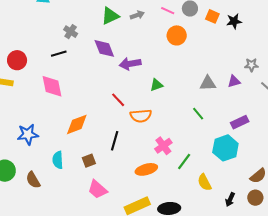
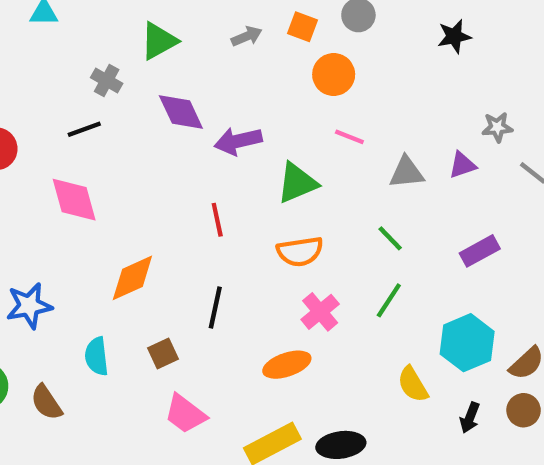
pink line: (168, 11) -> (349, 137), moved
green triangle: (110, 16) -> (159, 41), moved
orange square: (212, 16) -> (303, 27), moved
green triangle: (156, 85) -> (297, 183), size x1.5
red line: (118, 100) -> (217, 220), turned 35
orange semicircle: (141, 116) -> (300, 251), moved
cyan hexagon: (225, 148) -> (467, 343), moved
green line: (184, 162) -> (389, 300), moved

